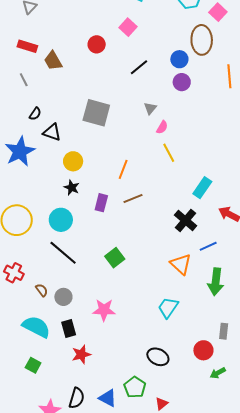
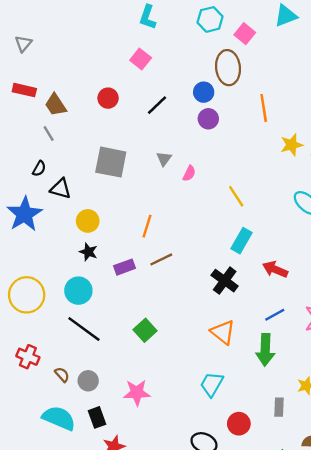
red circle: (97, 44) -> (108, 98), moved
gray line: (24, 80) -> (49, 134), moved
gray triangle: (150, 108) -> (164, 159), moved
yellow line: (169, 153) -> (236, 196), moved
purple rectangle: (101, 203) -> (124, 267), turned 60
blue line: (208, 246) -> (275, 315), moved
red circle: (203, 350) -> (239, 424), moved

